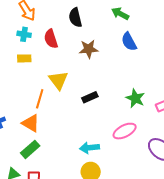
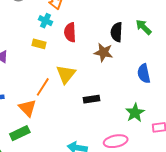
black semicircle: (75, 17) -> (117, 32), moved
blue semicircle: (129, 42) -> (144, 74), moved

